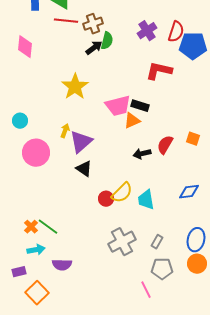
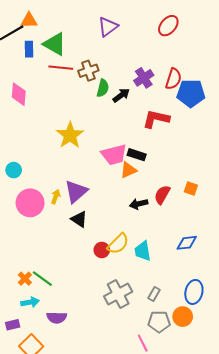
black arrow: (94, 48) -> (121, 95), moved
yellow arrow: (65, 131) -> (56, 197), moved
orange circle: (197, 264) -> (183, 317), moved

